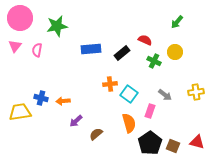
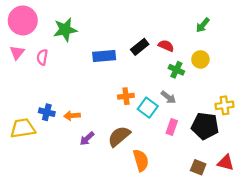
black rectangle: (122, 53) -> (140, 47), moved
gray arrow: (165, 95) -> (168, 97), moved
orange semicircle: (129, 123) -> (141, 160), moved
brown semicircle: (96, 134) -> (119, 136), moved, size x1.5
black pentagon: (150, 143) -> (205, 126), moved, turned -30

